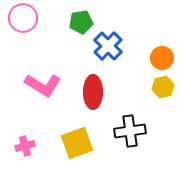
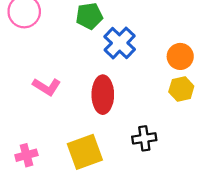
pink L-shape: (43, 85) -> (47, 87), size x0.7
black cross: (130, 131) -> (144, 138), size x0.7

